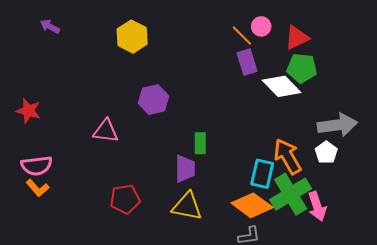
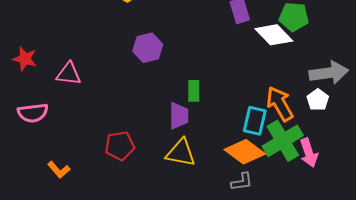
pink triangle: (106, 131) -> (69, 74), moved
orange L-shape: (38, 188) -> (59, 170), moved

